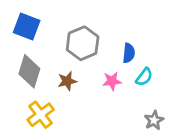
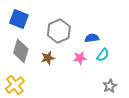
blue semicircle: (129, 53) -> (92, 38), turned -104
yellow cross: (41, 115) -> (15, 85), moved

